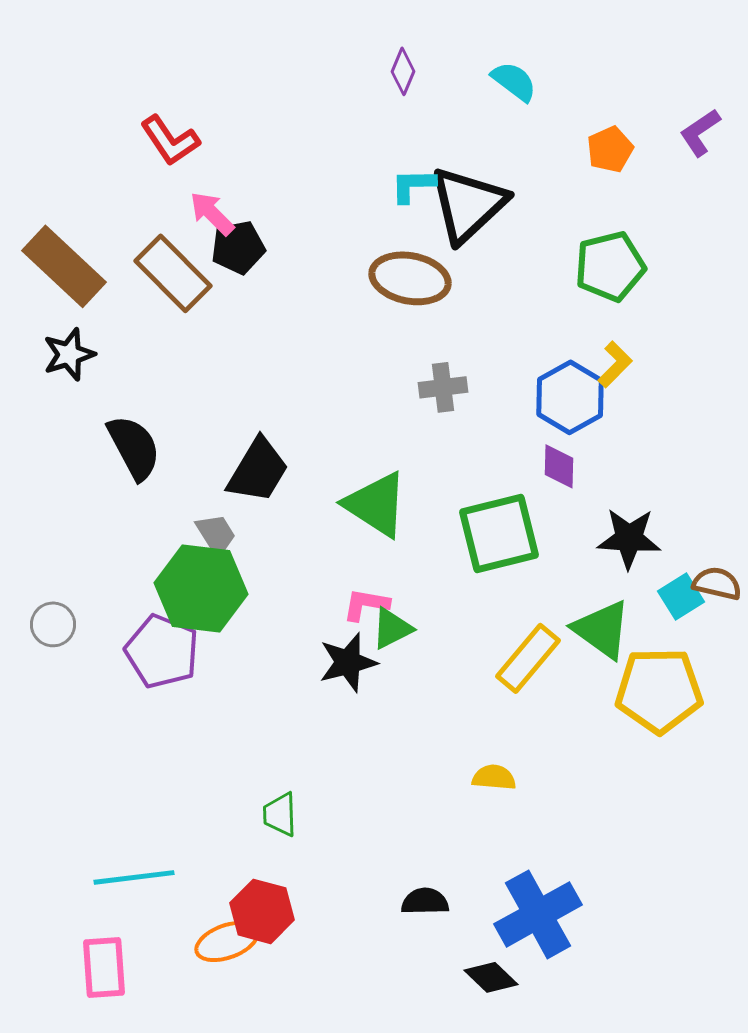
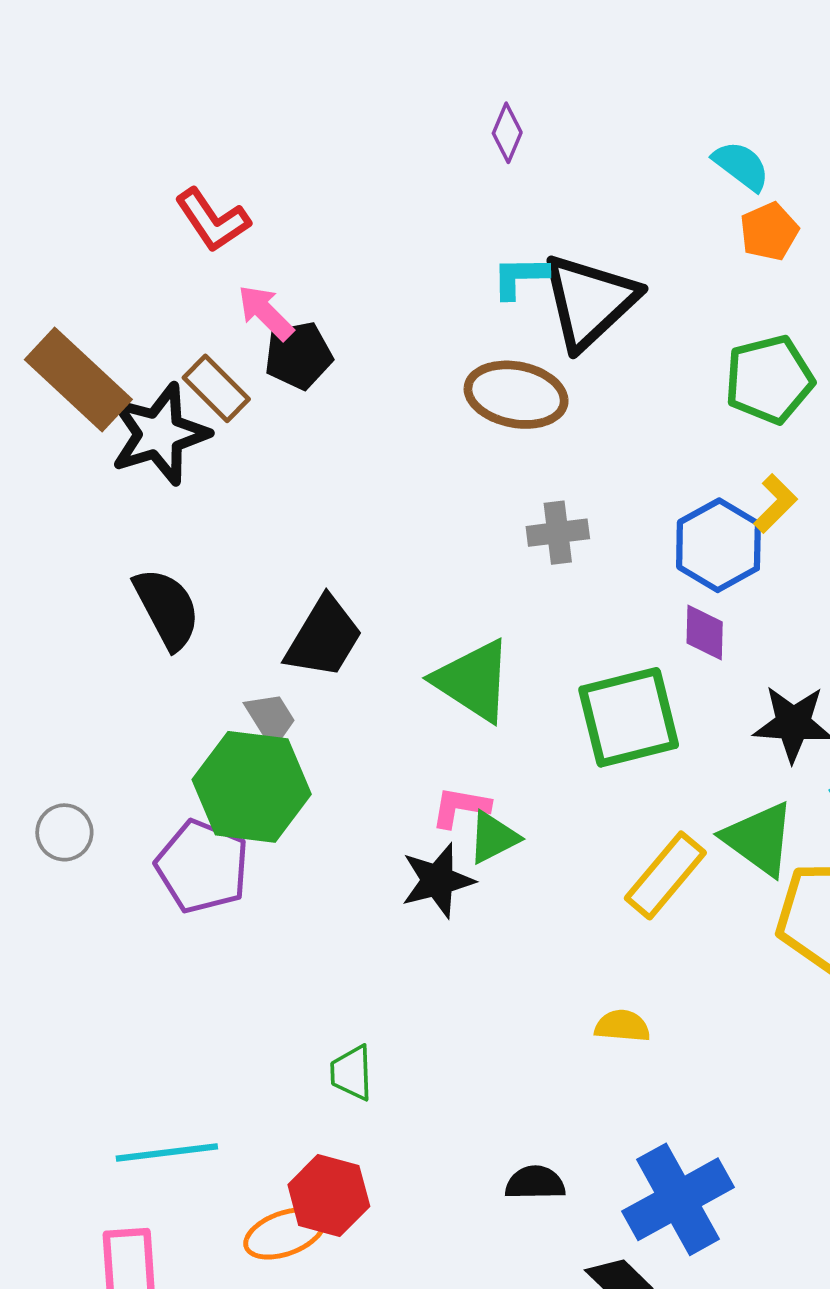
cyan semicircle: (514, 81) -> (741, 166), moved
brown rectangle: (173, 273) -> (216, 388), size x0.7
black star: (69, 354) -> (159, 434), moved, size x1.5

